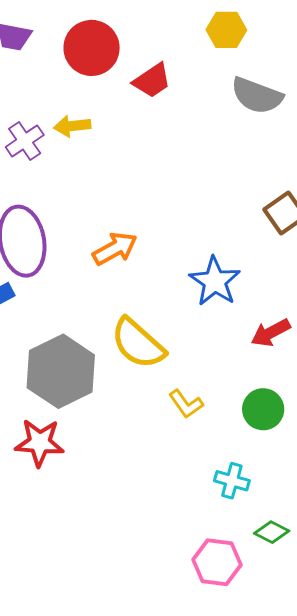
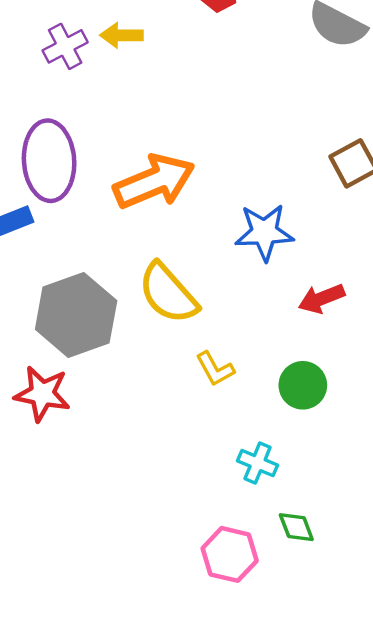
orange arrow: (115, 249) -> (154, 182), size x1.5
blue star: (215, 281) -> (264, 232), turned 30
green diamond: (272, 532) -> (296, 527), turned 36

